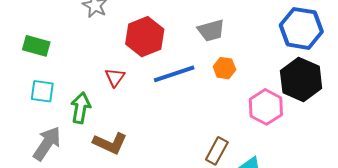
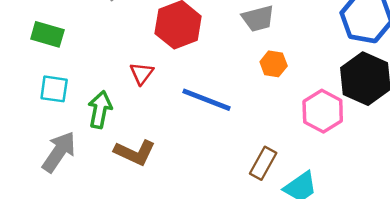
blue line: (174, 74) -> (206, 100), moved, turned 39

